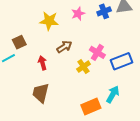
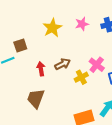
yellow star: (49, 21) -> (52, 28), turned 30
brown arrow: (64, 47) -> (63, 64), moved

